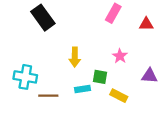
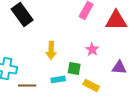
red triangle: (146, 24) -> (116, 20), size x1.6

